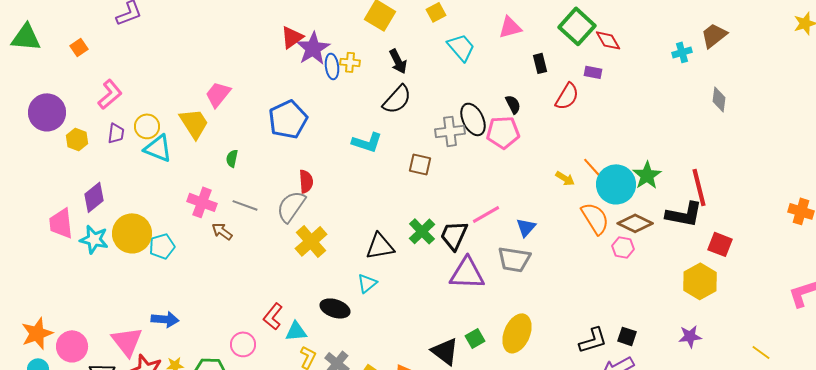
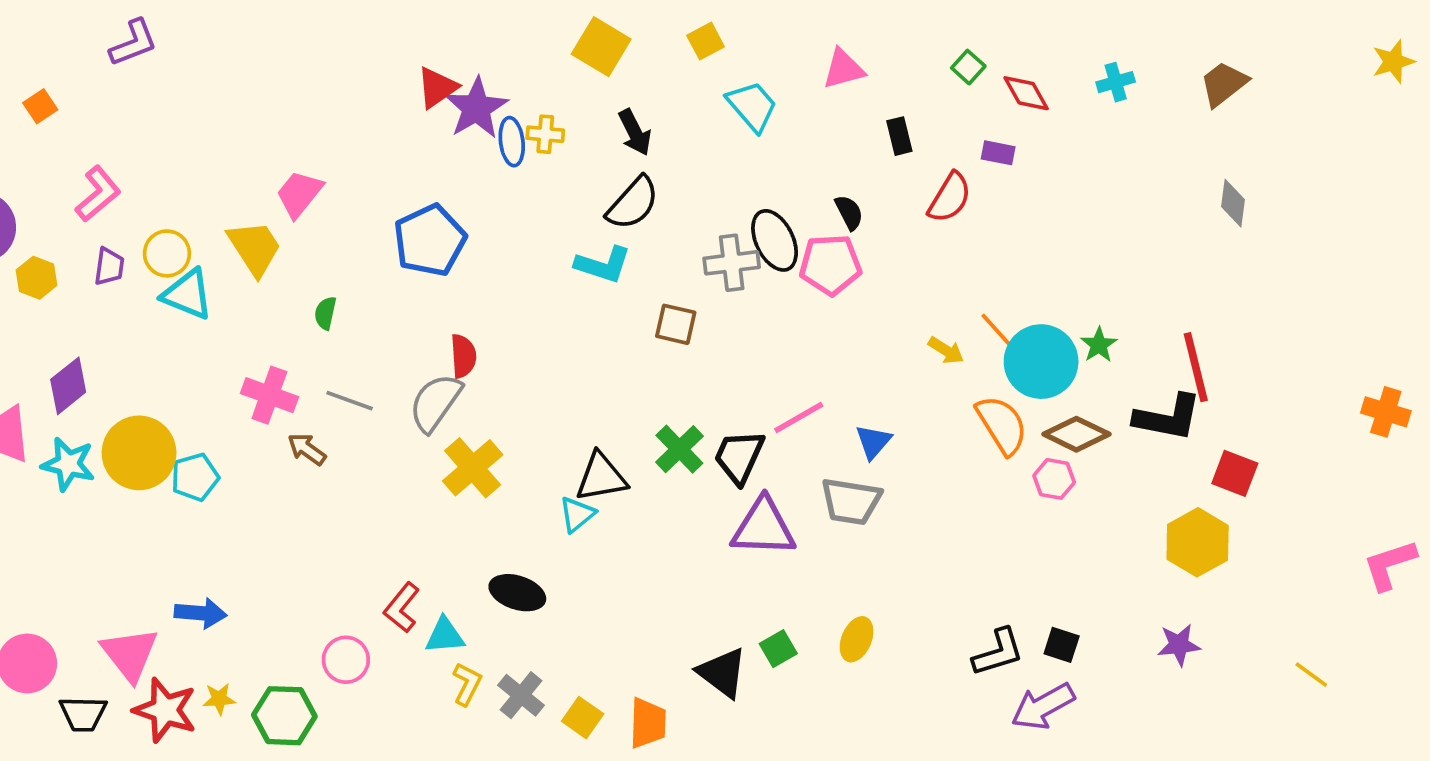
green square: (577, 26) -> (968, 67), size x0.5
cyan cross: (682, 52) -> (1116, 82), moved
cyan L-shape: (367, 142) -> (603, 265), moved
green star: (647, 175) -> (1099, 345), size x0.7
cyan triangle: (367, 283) -> (577, 514), moved
yellow ellipse: (517, 333) -> (857, 639), size x0.6

